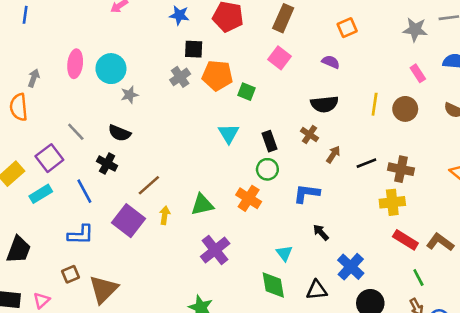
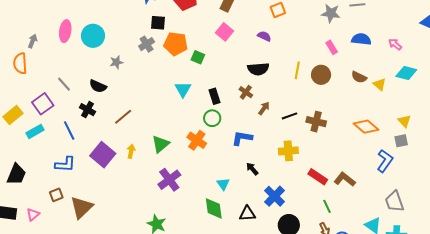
gray star: (129, 95) -> (116, 62), moved
brown line: (149, 185) -> (123, 117), moved
yellow cross: (392, 202) -> (288, 151), moved
green triangle: (202, 205) -> (161, 144), turned -30

